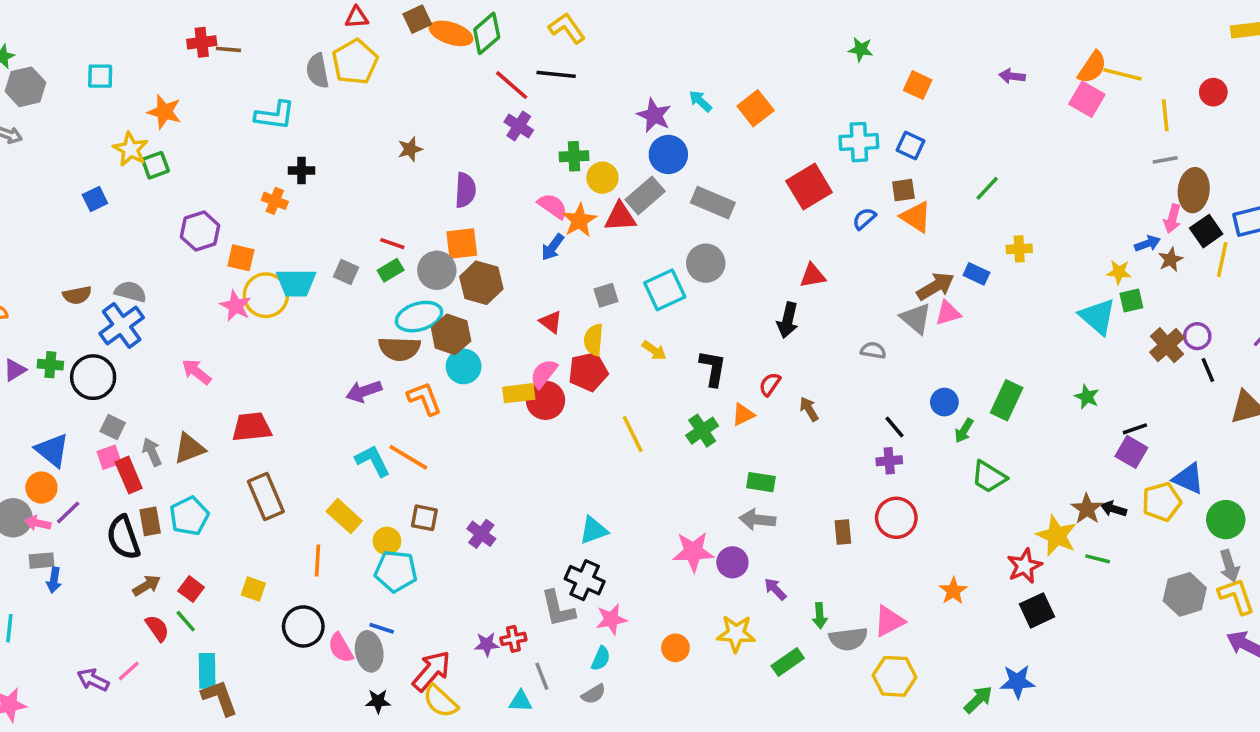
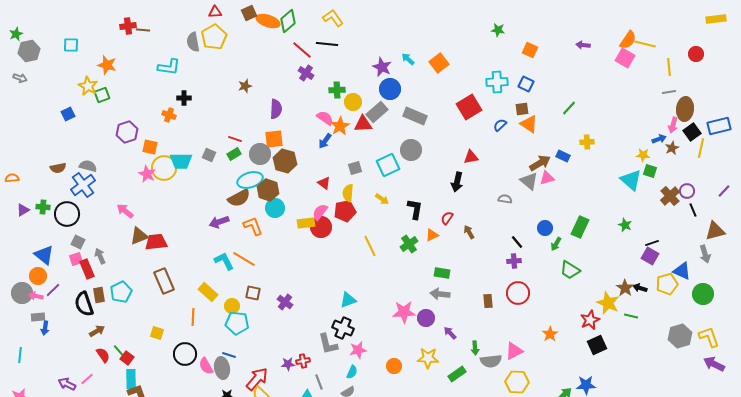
green square: (1131, 301) -> (650, 171), turned 32
brown semicircle: (399, 349) -> (239, 198), turned -30
brown triangle: (189, 448) -> (139, 236), moved
gray arrow: (1229, 566) -> (705, 254), moved
red square: (191, 589) -> (127, 358), moved

